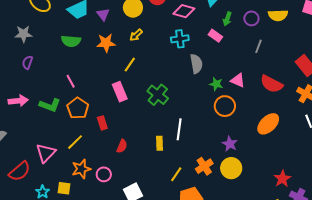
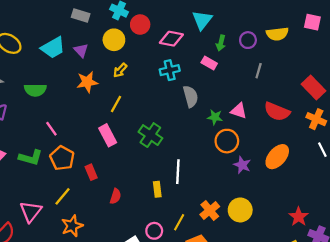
green semicircle: (71, 41) -> (35, 90), moved
purple star: (230, 144) -> (242, 165), moved
pink circle: (104, 174) -> (154, 231), moved

